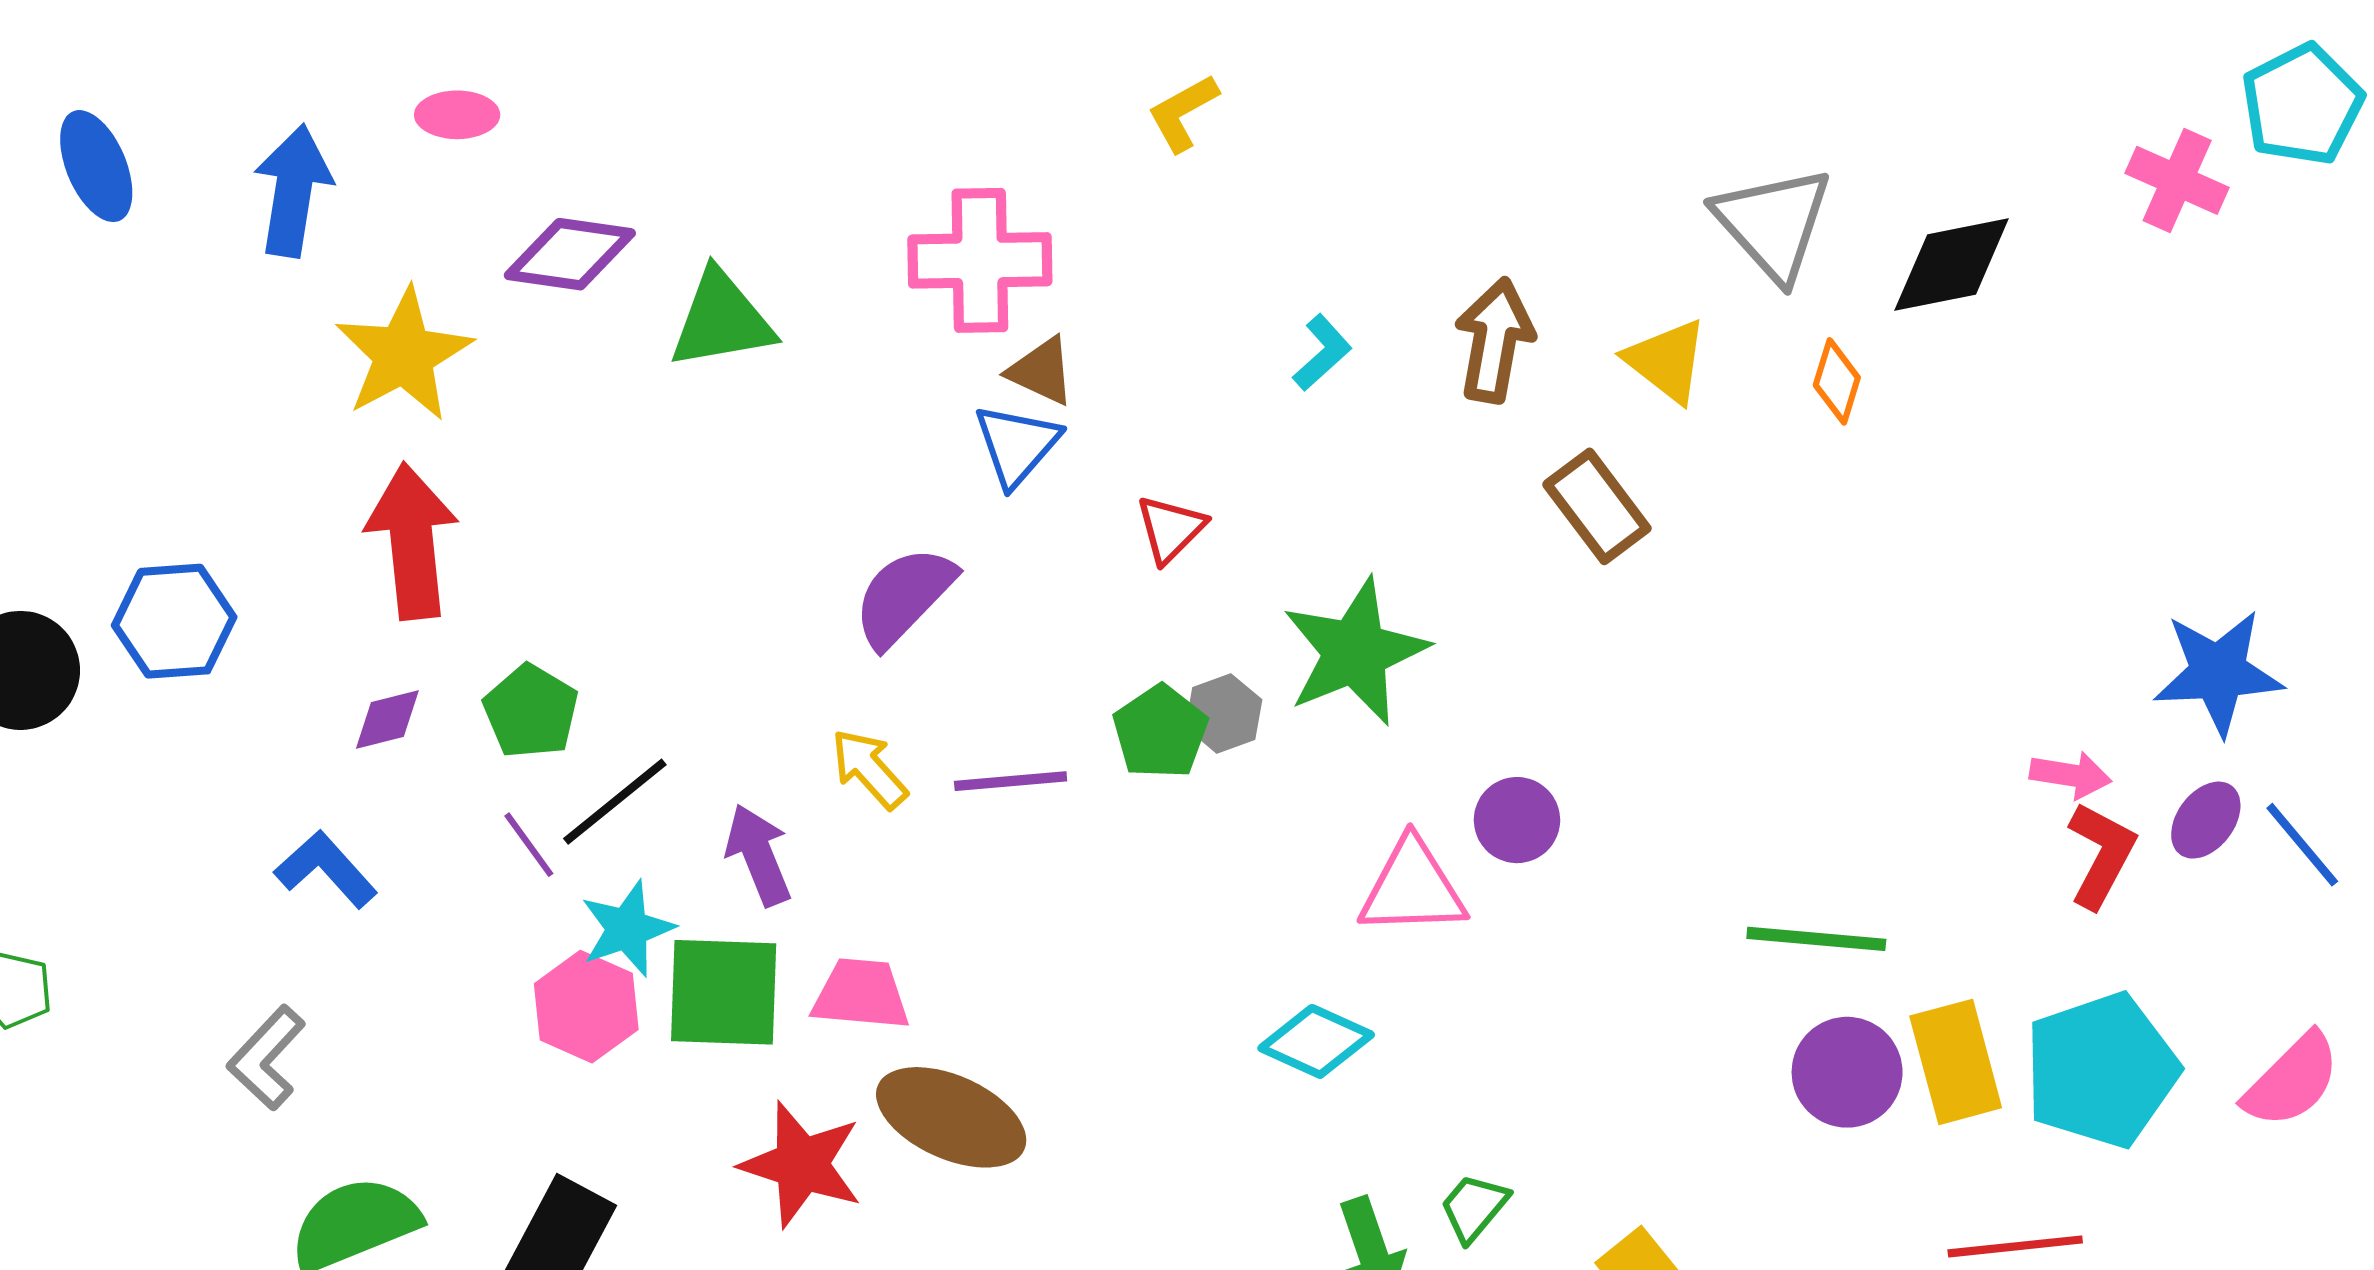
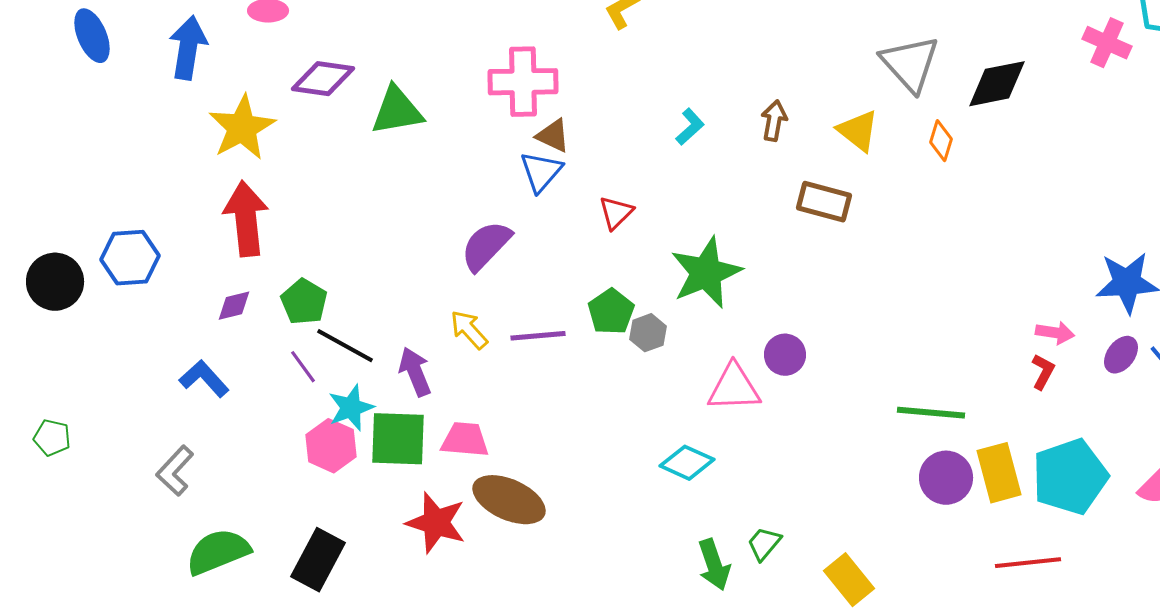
brown arrow: (1494, 340) -> (774, 121), size x0.7
brown rectangle: (1597, 506) -> (824, 202), turned -38
gray hexagon: (1224, 713) -> (648, 333), moved
black line: (615, 802) -> (345, 346), turned 68
red L-shape: (2101, 855) -> (1043, 372), moved, size x0.7

